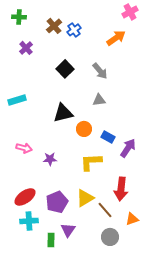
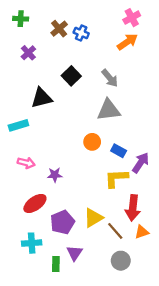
pink cross: (130, 12) -> (132, 18), moved
blue cross: (74, 30) -> (81, 33), turned -32
cyan rectangle: (17, 100) -> (18, 125), moved
gray triangle: (99, 100) -> (109, 110), size x1.6
black triangle: (63, 113) -> (42, 98), moved
yellow L-shape: (91, 162) -> (116, 178), moved
red ellipse: (25, 197) -> (35, 203), moved
orange triangle: (132, 219) -> (142, 232), moved

